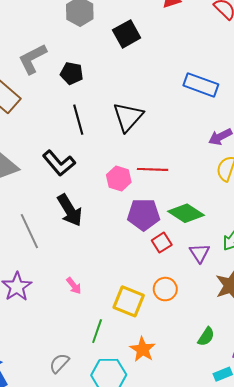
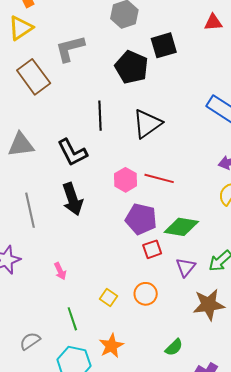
black pentagon: (72, 73) -> (132, 67), moved, size x1.5
green diamond: (186, 213) -> (181, 227), turned -36
yellow square: (129, 301) -> (108, 298), size x0.6
green line: (97, 331) -> (72, 319), turned -50

